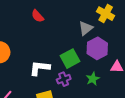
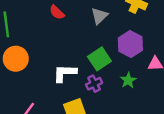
gray triangle: (86, 28) -> (99, 16), moved

